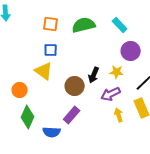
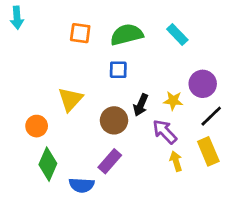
blue square: (51, 50) -> (118, 70), moved
purple circle: (131, 51) -> (203, 84), moved
yellow triangle: (44, 71) -> (70, 99), turned 36
purple arrow: (111, 94) -> (165, 132), turned 72

